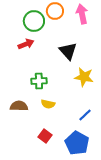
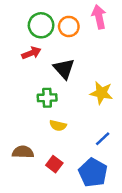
orange circle: (55, 11) -> (69, 26), moved
black triangle: (68, 51) -> (64, 69), moved
brown semicircle: (19, 106) -> (23, 152), moved

